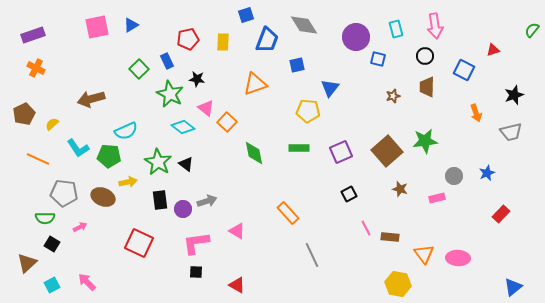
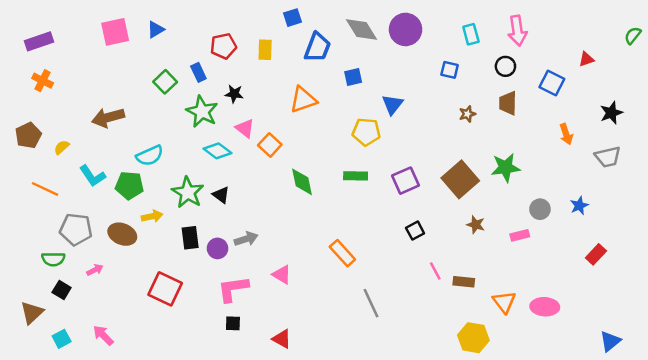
purple circle: (356, 37) -> (406, 29), moved

